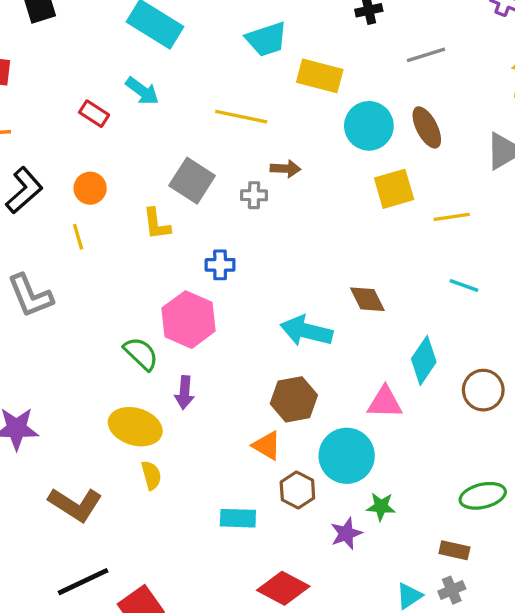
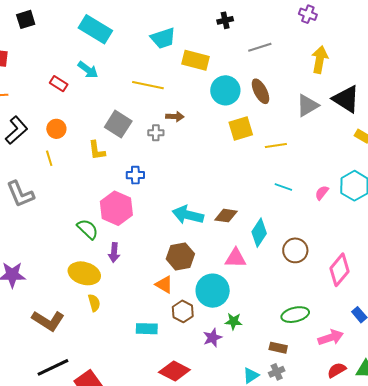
brown diamond: (367, 299) -> (226, 216), moved, turned -55

